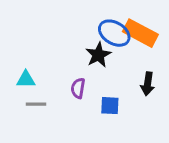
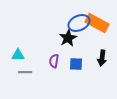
blue ellipse: (114, 33) -> (79, 23), turned -55
blue square: (110, 106) -> (76, 64), moved

